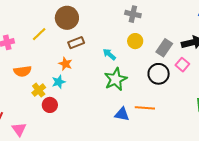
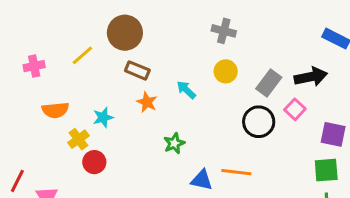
brown rectangle: (76, 43) -> (137, 70), turned 42
orange star: (65, 64) -> (147, 102), moved
green star: (116, 79) -> (174, 143), moved, size x0.6
cyan star: (59, 82) -> (103, 117), moved

